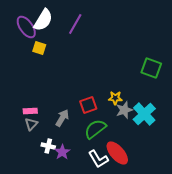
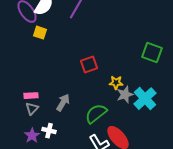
red square: (88, 105) -> (89, 65), moved
purple star: (62, 152) -> (32, 136), moved

